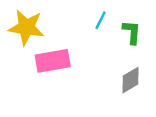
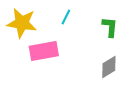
cyan line: (101, 20) -> (66, 17), moved

